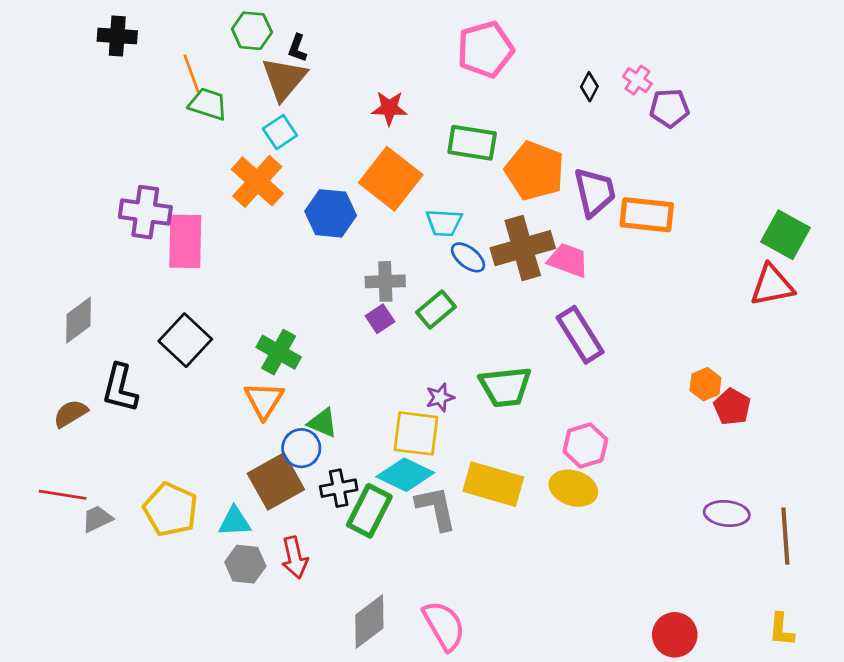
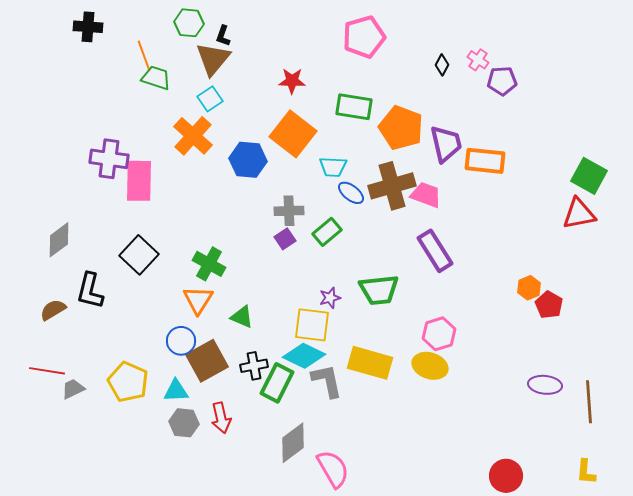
blue circle: (301, 448) -> (181, 341), moved
gray diamond: (369, 622) -> (293, 443), moved

